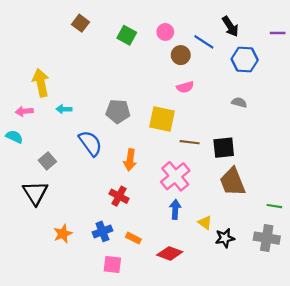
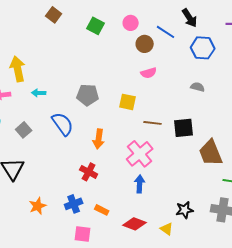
yellow square: (162, 119) -> (128, 102), size x0.7
gray square: (47, 161) -> (24, 130), moved
brown trapezoid: (233, 182) -> (211, 153), moved
yellow triangle: (205, 223) -> (167, 229), moved

